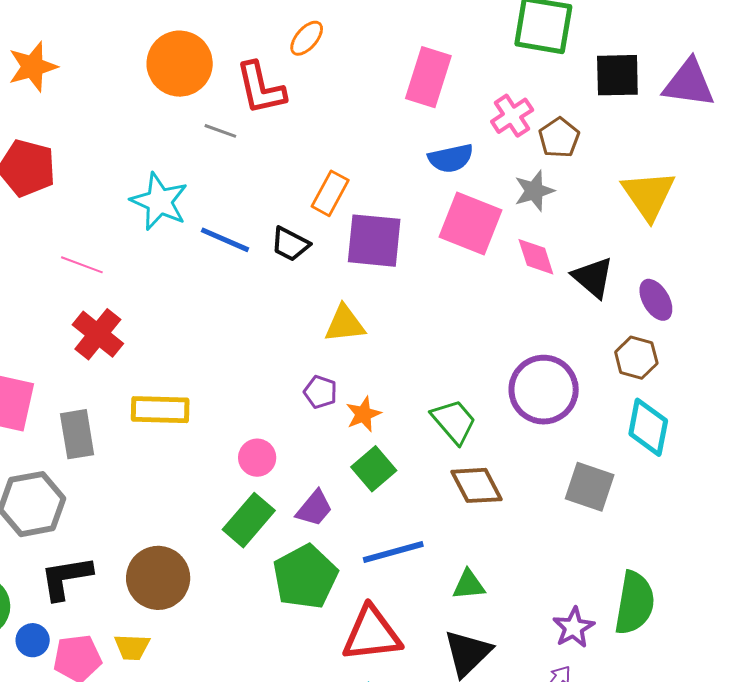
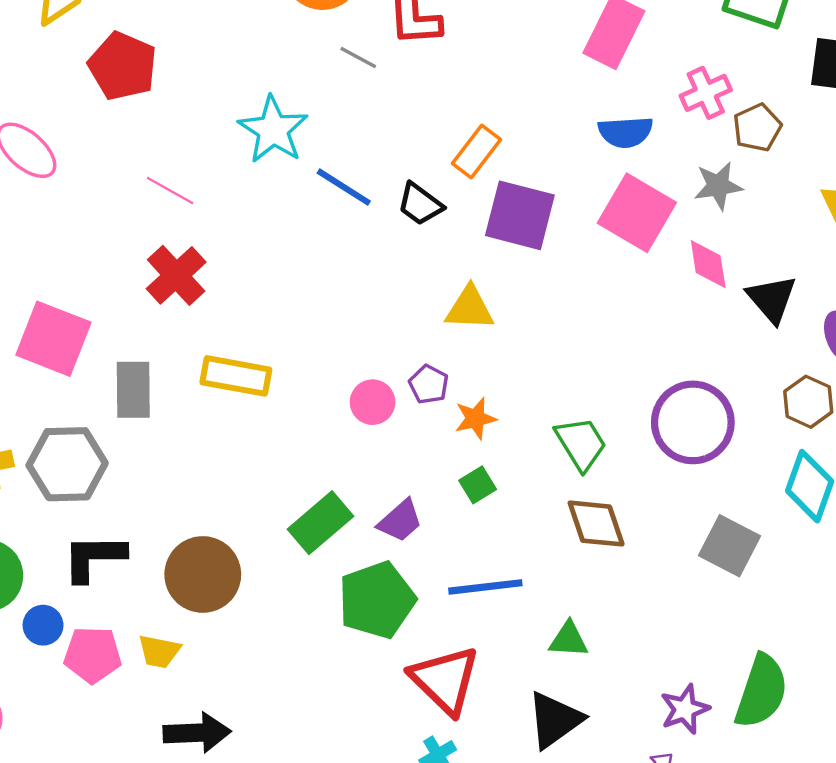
pink circle: (257, 458) -> (373, 402), moved
green square: (374, 469) -> (478, 485), size x0.7
red triangle: (372, 634) -> (445, 680), turned 42

